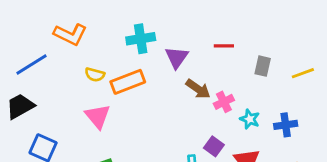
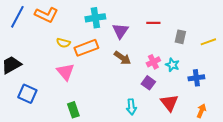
blue line: (32, 65) -> (17, 17), moved, turned -30
brown arrow: (198, 89) -> (122, 58), moved
cyan star: (250, 119) -> (172, 65), moved
purple square: (214, 146) -> (148, 83), moved

